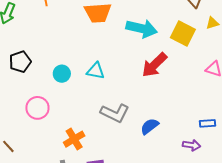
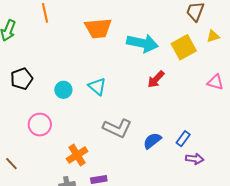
yellow square: (183, 33) -> (184, 47), turned 35
red arrow: (154, 65) -> (156, 79), size x0.7
cyan triangle: (96, 71) -> (97, 86), turned 30
blue rectangle: (207, 123) -> (183, 139), moved, turned -49

